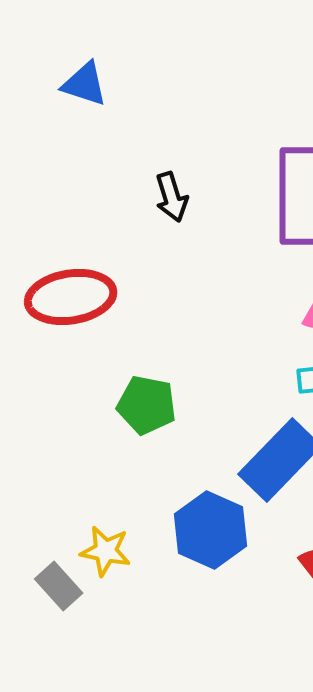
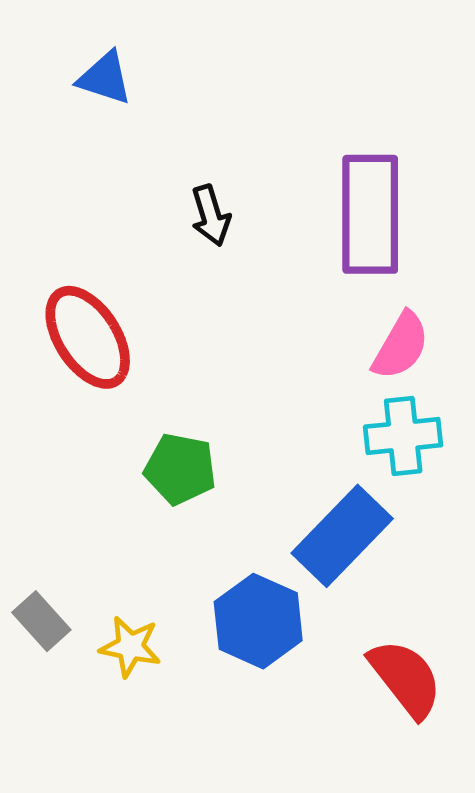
red ellipse: (71, 297) -> (88, 337), turned 66
gray rectangle: (59, 586) -> (41, 621), moved

